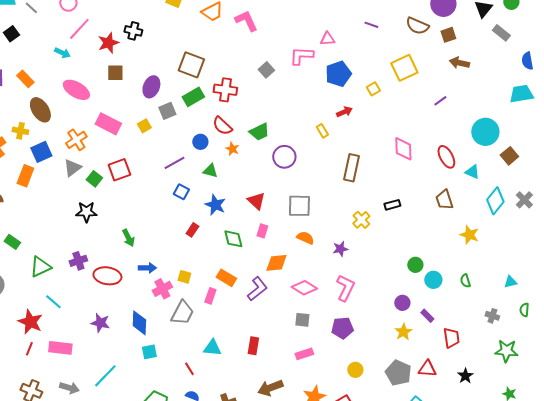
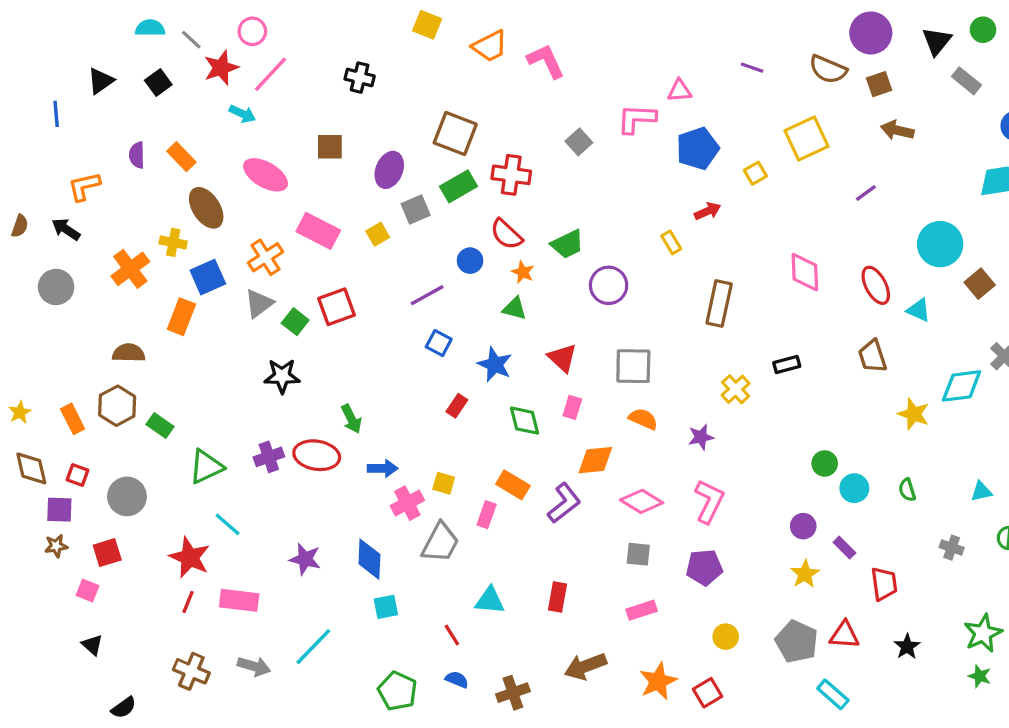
red star: (108, 43) -> (221, 68), moved
green triangle: (210, 171) -> (515, 308), moved
cyan diamond: (495, 201) -> (962, 386), moved, turned 44
red ellipse: (107, 276) -> (317, 455), moved
green star: (506, 351) -> (983, 633), moved, turned -30

